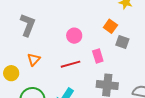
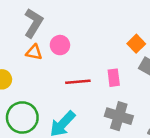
pink circle: (74, 36) -> (60, 45), moved
orange triangle: (34, 59) -> (34, 52), moved, turned 48

